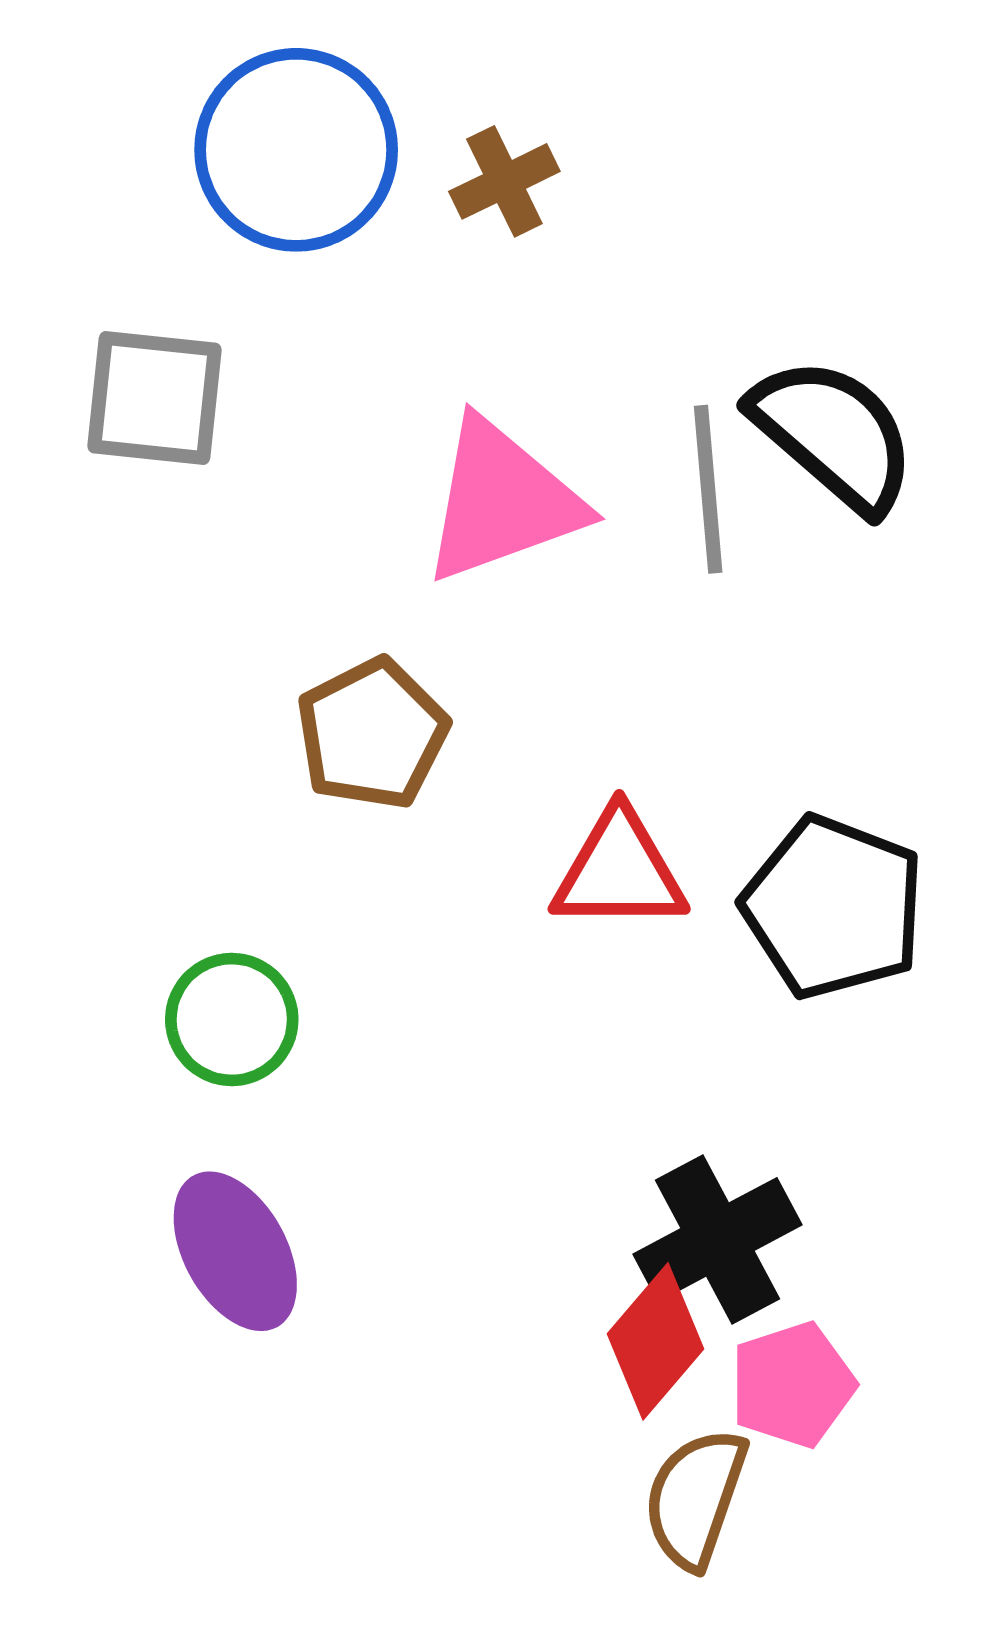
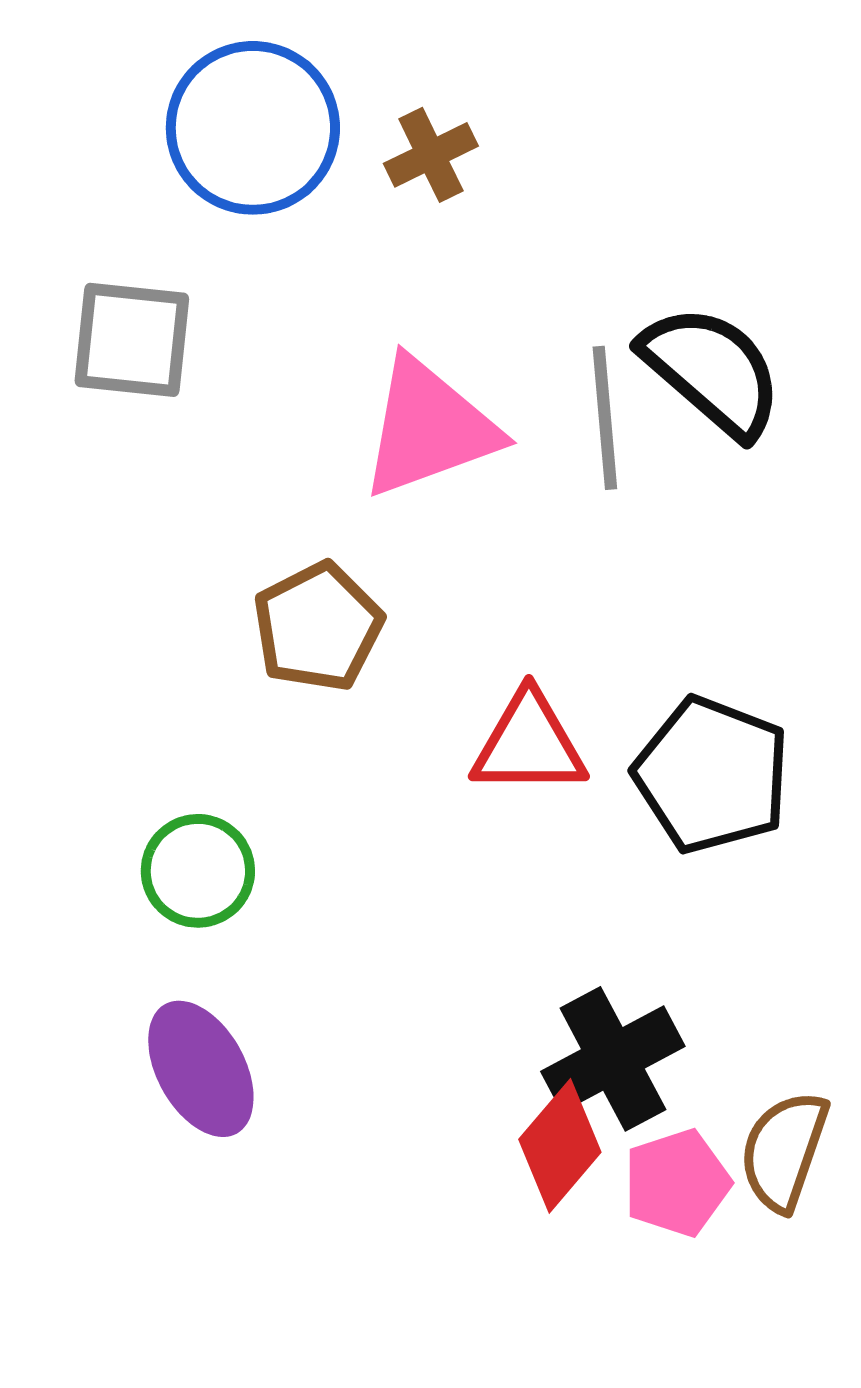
brown semicircle: (695, 1498) -> (784, 1151), moved

